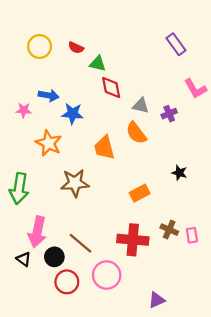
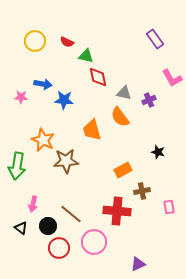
orange star: (49, 143) -> (43, 140), moved
brown cross: (169, 230) -> (142, 191), moved, turned -35
pink arrow: (37, 232) -> (33, 204), size x0.6

